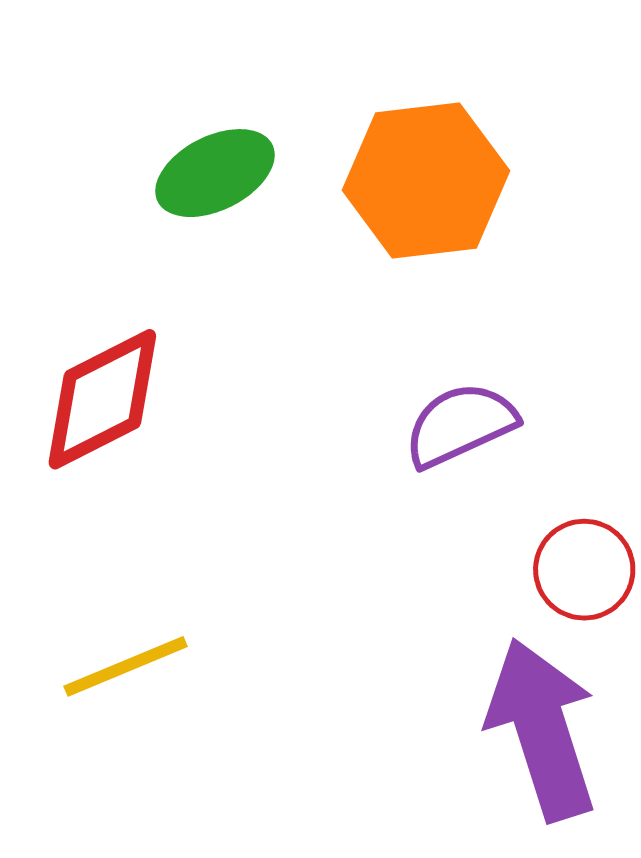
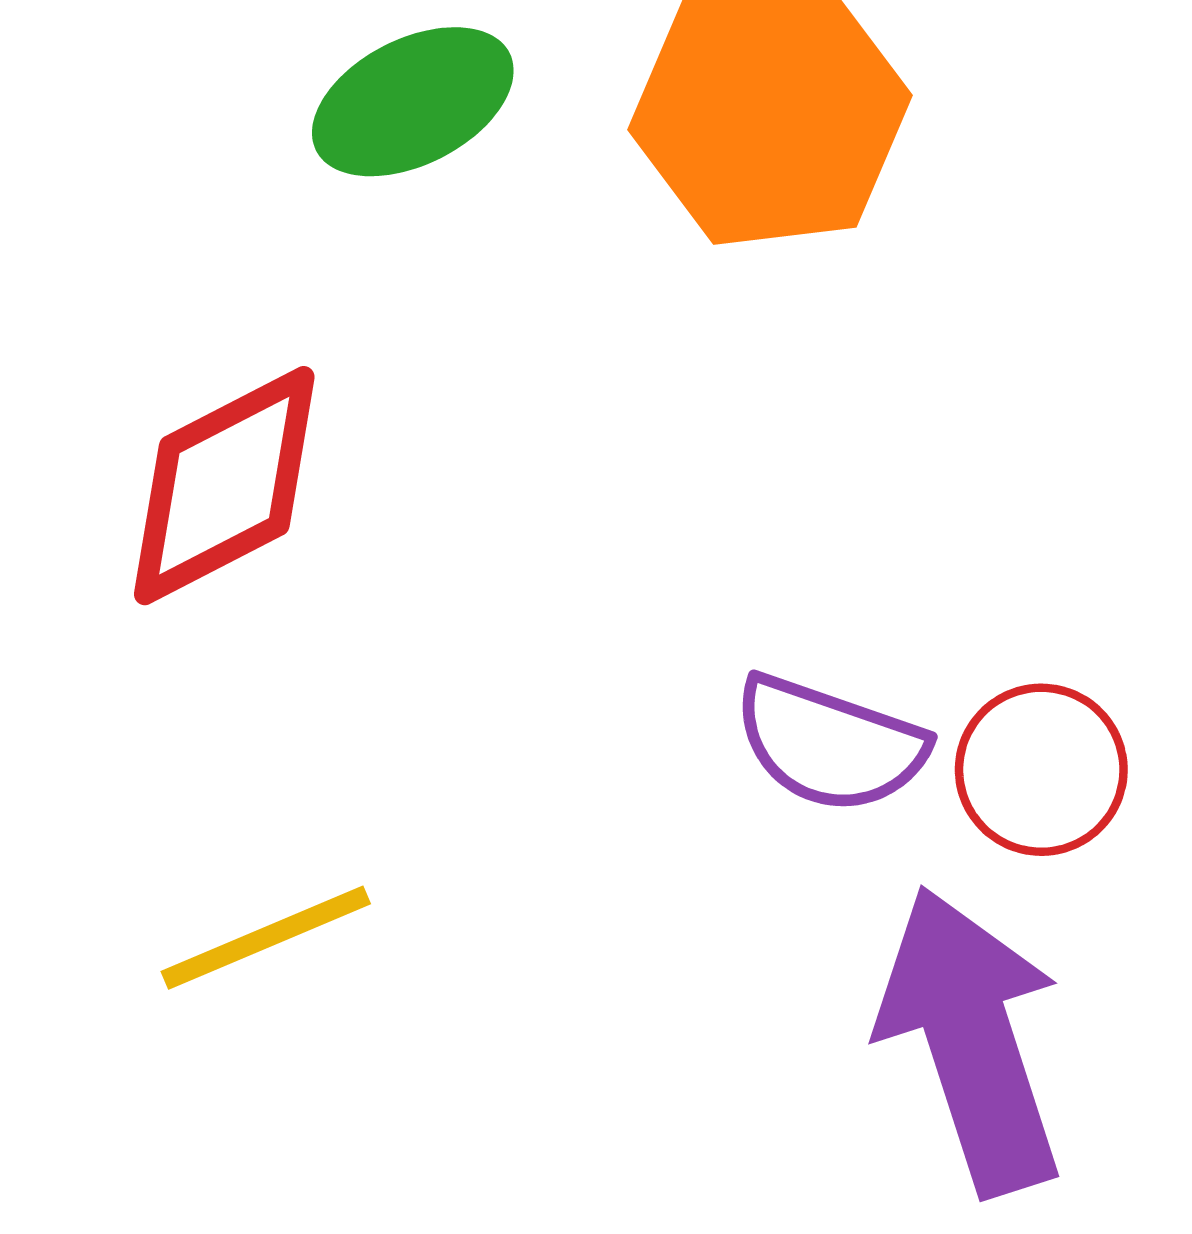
purple semicircle: (460, 425) -> (830, 744), moved, turned -136

